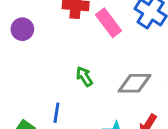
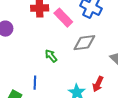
gray diamond: (134, 83) -> (84, 43), moved

